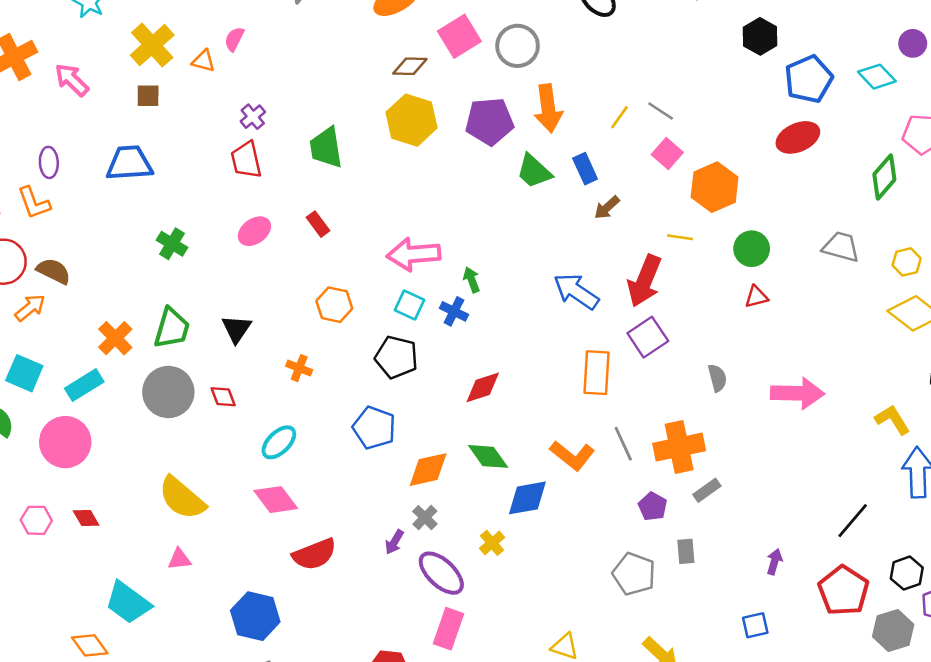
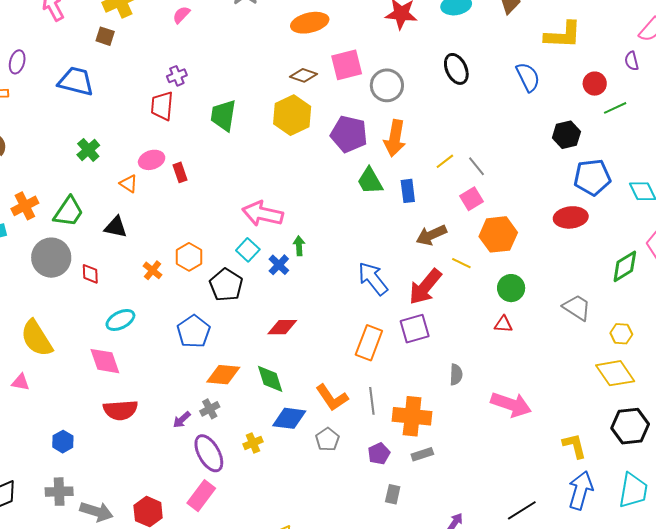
orange triangle: (203, 61) -> (129, 184), moved
brown arrow: (607, 208) -> (431, 235), moved, size x1.4
red rectangle: (318, 224) -> (180, 172), moved
orange hexagon: (334, 305) -> (189, 257), moved
black triangle: (236, 329) -> (116, 227), turned 50
gray pentagon: (634, 574) -> (327, 439), moved, size x0.7
blue hexagon: (255, 616) -> (63, 442), size x0.6

